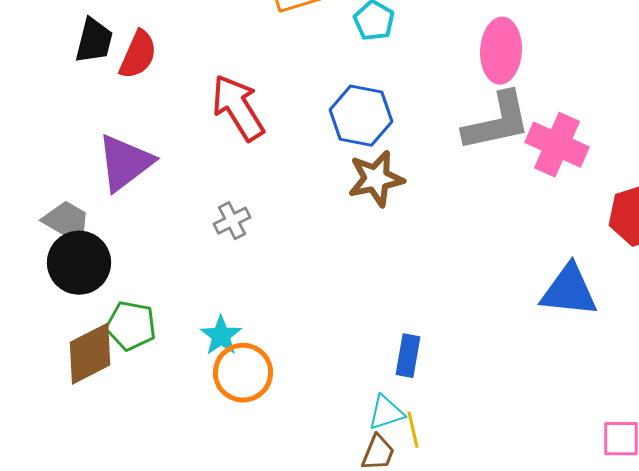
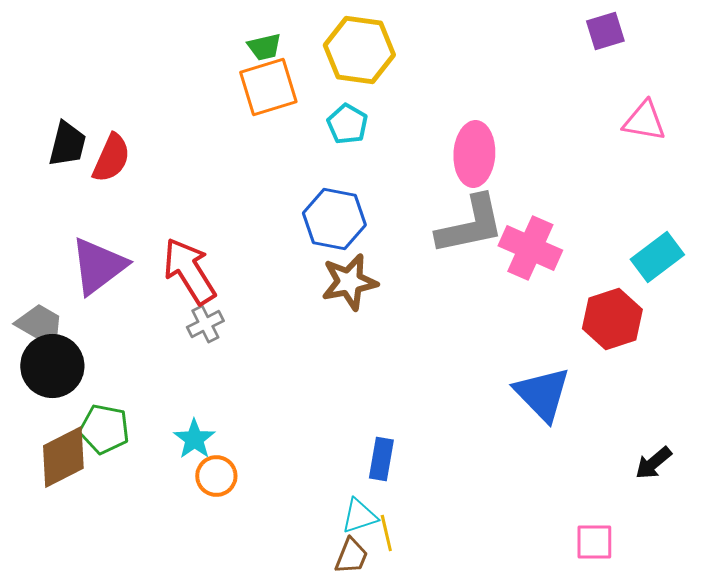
red arrow: (238, 108) -> (189, 271), moved
blue triangle: (569, 291) -> (542, 394), turned 40
orange circle: (243, 373) -> (216, 476), size x0.7

